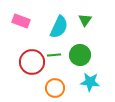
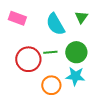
cyan semicircle: (59, 27) -> (55, 24), turned 125
cyan star: (90, 82) -> (75, 76), moved

